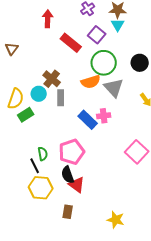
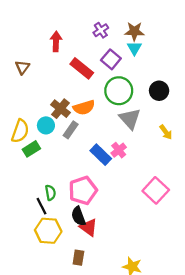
brown triangle: (12, 49) -> (22, 67), moved
orange semicircle: (91, 82) -> (84, 108), moved
gray rectangle: (61, 98) -> (71, 130), turned 35
pink cross: (104, 116) -> (119, 150), turned -32

